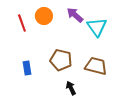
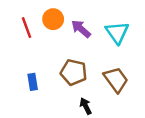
purple arrow: (75, 15) -> (81, 29), moved
brown trapezoid: (96, 66) -> (116, 80), turned 40

